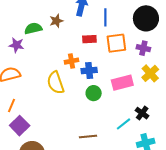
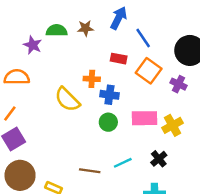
blue line: (105, 17) -> (143, 38), turned -48
orange square: (116, 43) -> (149, 71), turned 30
yellow cross: (150, 73) -> (172, 125), moved
yellow semicircle: (56, 83) -> (67, 99), turned -40
cyan line: (123, 124) -> (123, 163), moved

